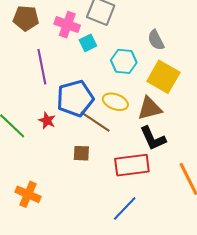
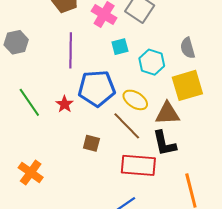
cyan square: (88, 43) -> (120, 47), moved
yellow square: (163, 77) -> (187, 85), turned 32
brown line: (95, 122) -> (127, 126), moved

